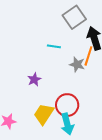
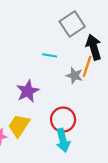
purple star: (34, 79) -> (28, 91), size x1.5
yellow trapezoid: (44, 114) -> (19, 126), moved

